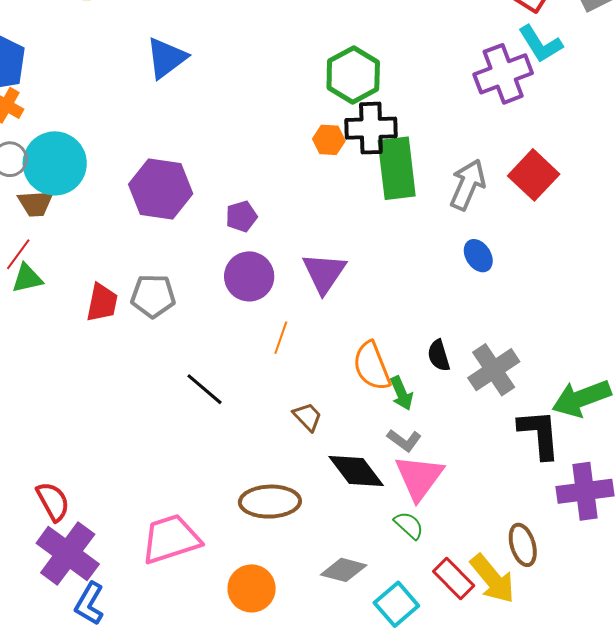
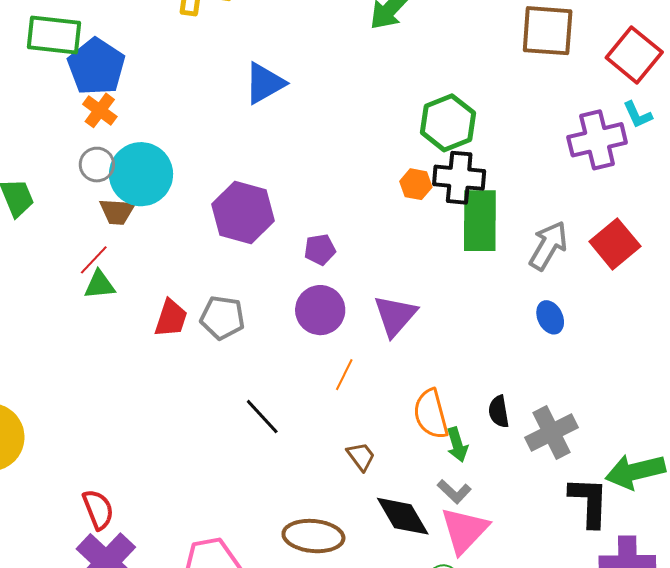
cyan L-shape: (540, 44) -> (638, 115), size x0.7

